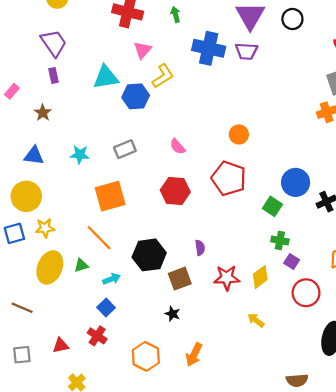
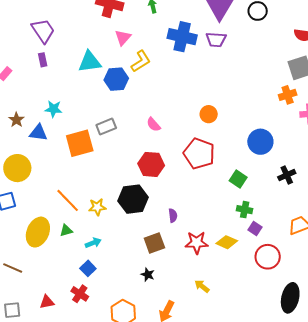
brown star: (43, 113) -> (16, 120), moved
cyan star: (80, 155) -> (53, 109), moved
blue triangle: (34, 156) -> (38, 133), moved
blue circle: (296, 182) -> (260, 142), moved
orange square: (110, 196) -> (80, 143), moved
yellow star: (45, 228) -> (97, 207), moved
orange line: (99, 238) -> (68, 200), moved
black hexagon: (149, 255) -> (133, 199), moved
yellow diamond: (260, 277) -> (227, 242), turned 60
yellow arrow: (256, 320) -> (202, 286), moved

